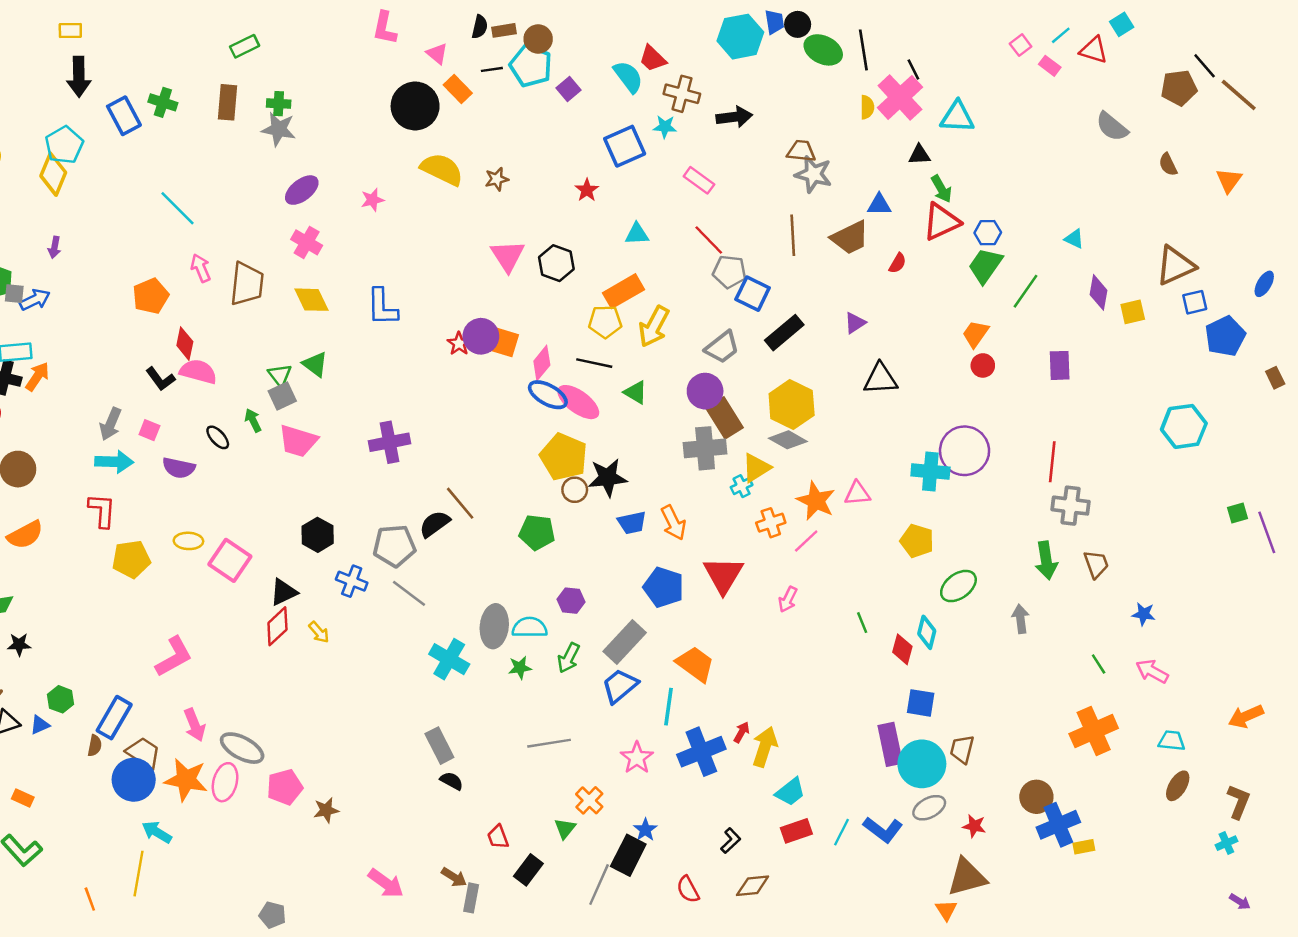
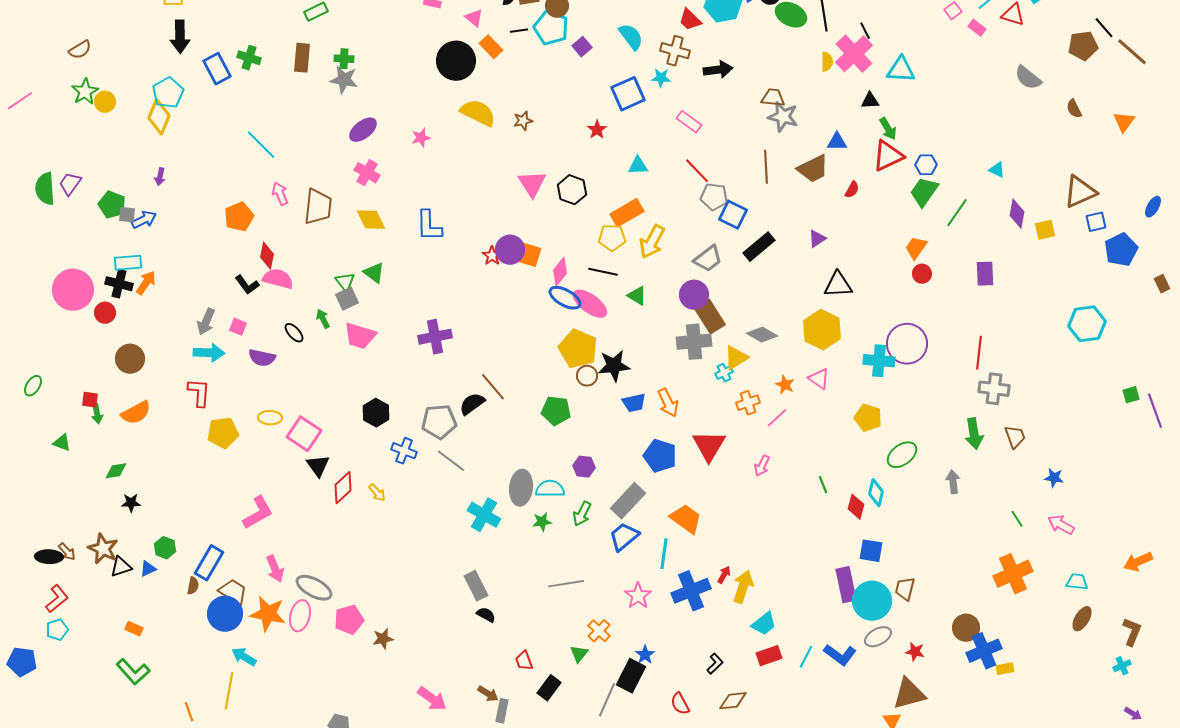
red trapezoid: (653, 58) -> (690, 20), moved
yellow hexagon: (792, 404) -> (822, 330), moved
pink triangle: (857, 493) -> (819, 379), turned 40
orange star: (816, 501) -> (785, 385), size x0.6
black triangle: (283, 592) -> (318, 466), moved, turned -40

